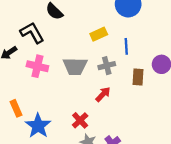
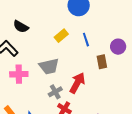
gray cross: (107, 66) -> (55, 92), moved
red arrow: (103, 94) -> (77, 83), size x1.5

